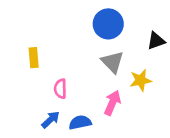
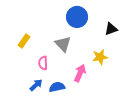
yellow rectangle: (34, 58) -> (24, 41), turned 40
gray triangle: (112, 62) -> (63, 44), moved

